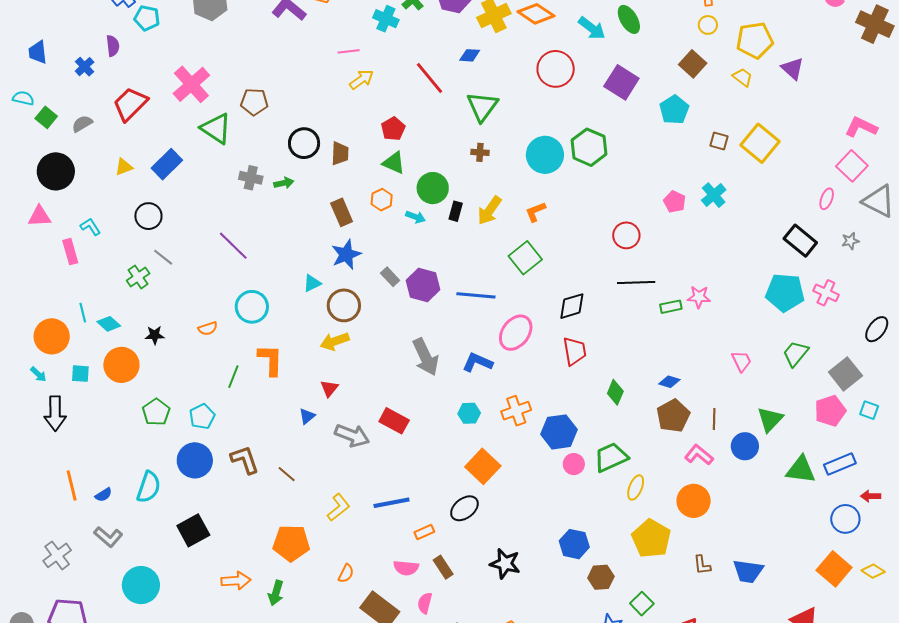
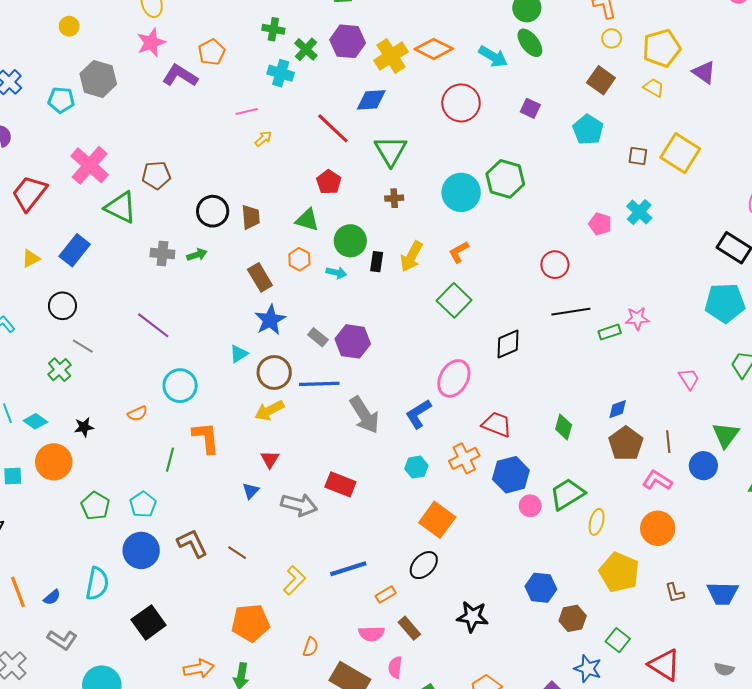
cyan pentagon: (147, 18) -> (61, 100), moved
blue diamond: (470, 55) -> (371, 100), size x1.4
yellow arrow: (361, 80) -> (263, 139), size x0.7
purple square: (621, 82) -> (530, 108), size x0.6
red pentagon: (393, 129) -> (329, 182), moved
blue line: (476, 295) -> (319, 384), moved
red trapezoid: (575, 351) -> (497, 424), moved, turned -52
blue L-shape: (477, 362) -> (418, 414), turned -48
blue diamond: (669, 382) -> (618, 409), turned -30

